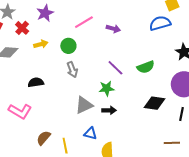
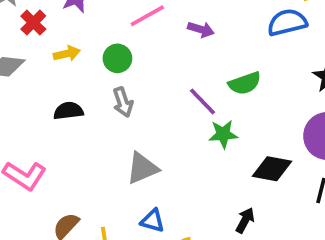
green semicircle: (146, 67) -> (245, 83), moved
black semicircle: (36, 82) -> (68, 111), moved
green star: (107, 88) -> (223, 134), moved
black arrow: (109, 110) -> (245, 220), moved, turned -64

